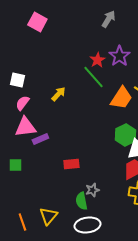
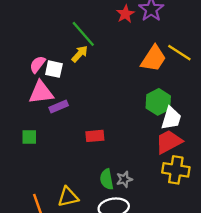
green line: (93, 77) -> (83, 34), moved
white square: (17, 80) -> (54, 69), moved
gray star: (92, 190) -> (124, 179), moved
yellow triangle: (48, 216) -> (68, 197), turned 36

